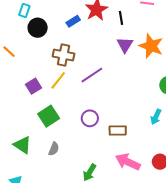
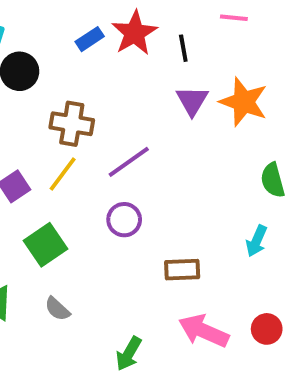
blue rectangle: (73, 21) -> (90, 39), moved
purple circle: (90, 118) -> (124, 220), moved
gray semicircle: (54, 149) -> (57, 309), turned 112

